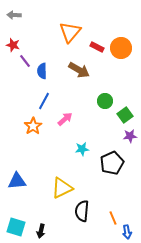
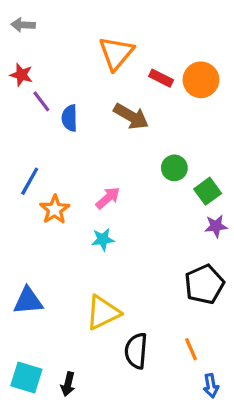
blue line: (44, 101) -> (30, 181), moved
cyan star: (82, 149) -> (103, 239), moved
black pentagon: (112, 163) -> (204, 284), moved
orange line: (113, 218) -> (191, 349), moved

